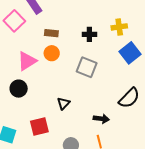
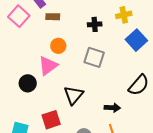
brown rectangle: (51, 33) -> (53, 17), moved
pink triangle: (27, 61) -> (48, 66), moved
black triangle: (63, 103) -> (74, 95), size x1.5

